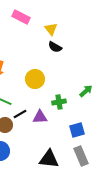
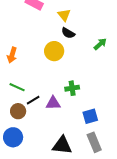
yellow circle: (35, 79) -> (54, 51), moved
green arrow: (86, 91) -> (100, 44), moved

